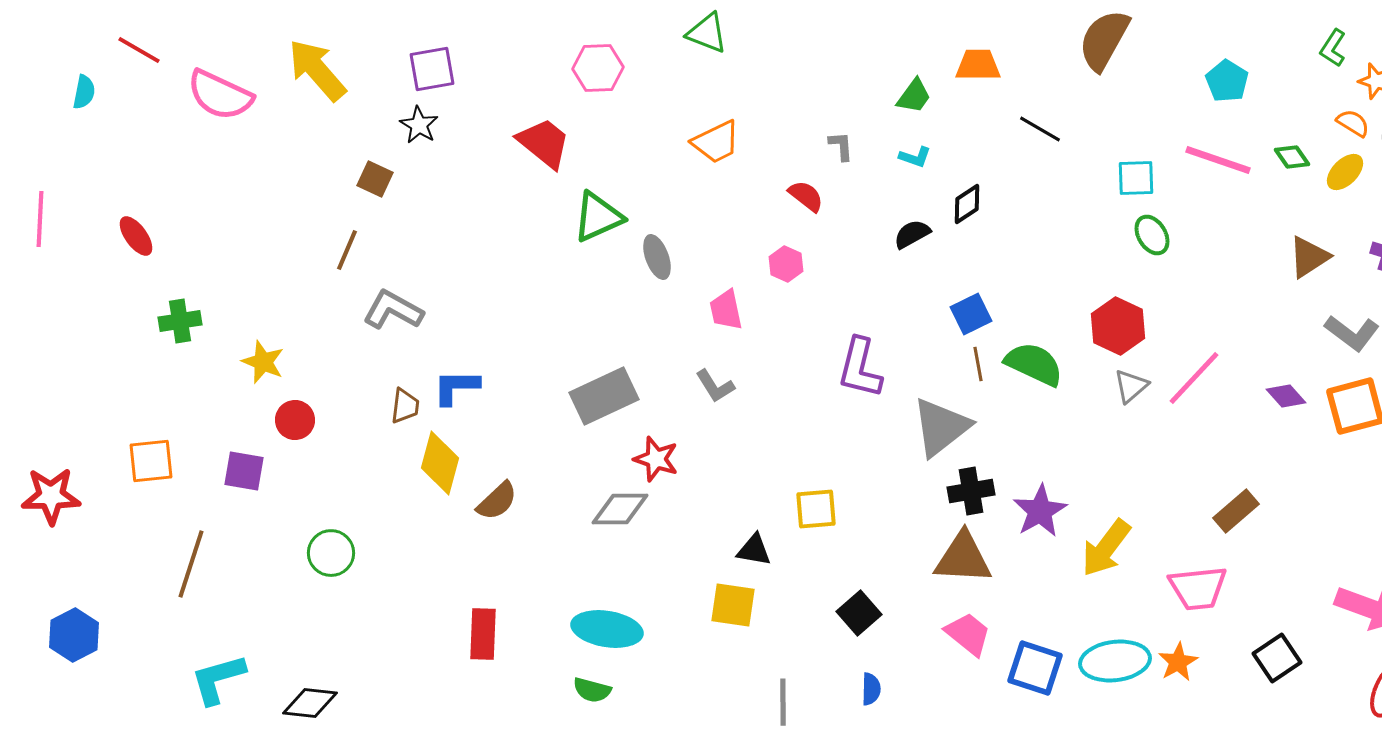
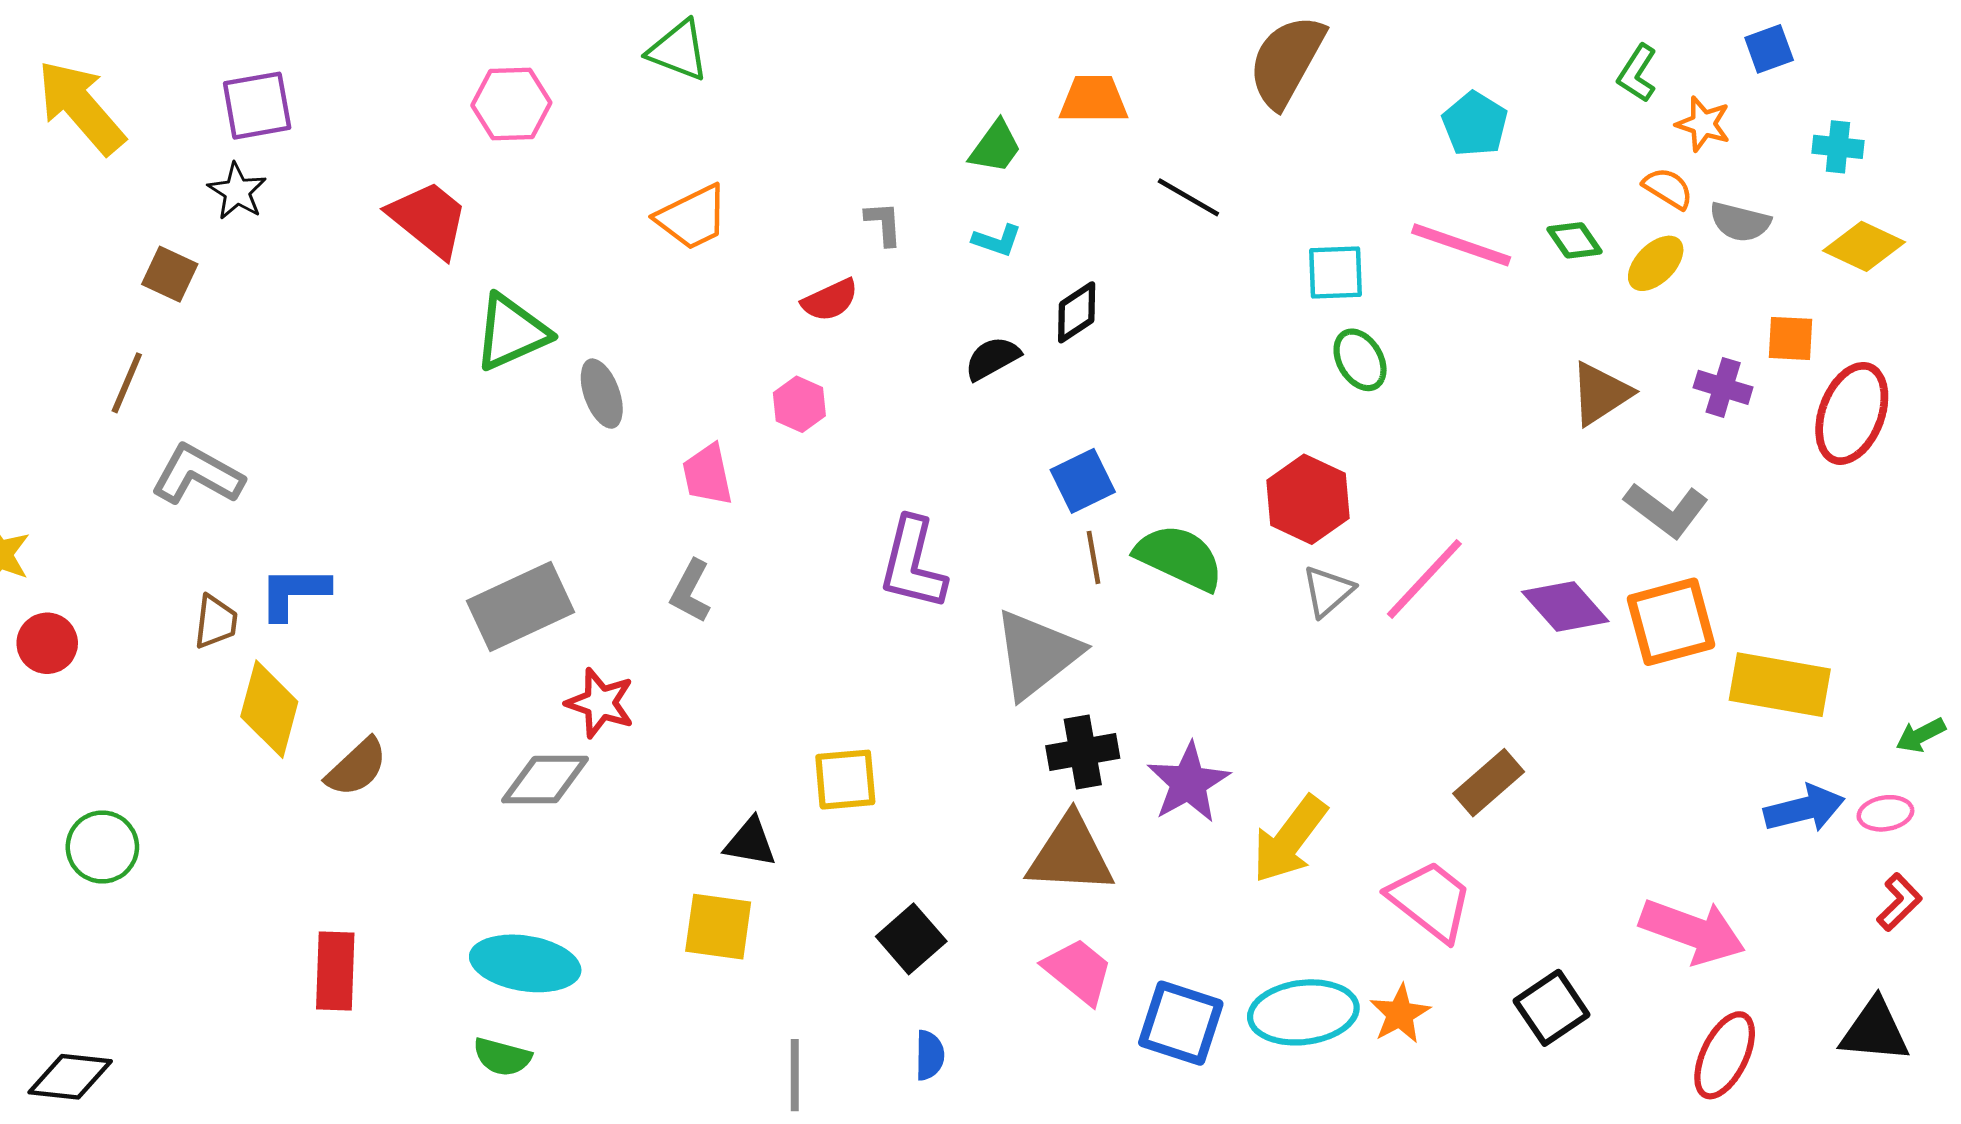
red semicircle: (806, 196) -> (830, 300), turned 117
gray L-shape: (715, 386) -> (691, 591), turned 60
purple diamond: (1286, 396) -> (1565, 606), size x1.4
pink trapezoid: (1198, 588) -> (1430, 901), turned -136

